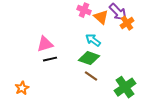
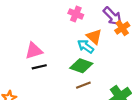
orange triangle: (101, 17) -> (94, 37), moved
brown line: (91, 76) -> (83, 85), turned -56

